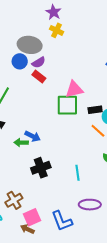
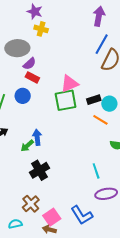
blue circle: (20, 61) -> (23, 96), moved
blue arrow: (33, 136) -> (37, 137), turned -112
green arrow: (21, 143) -> (27, 146), turned -32
black cross: (41, 168) -> (40, 170), moved
cyan line: (78, 173) -> (96, 171), moved

